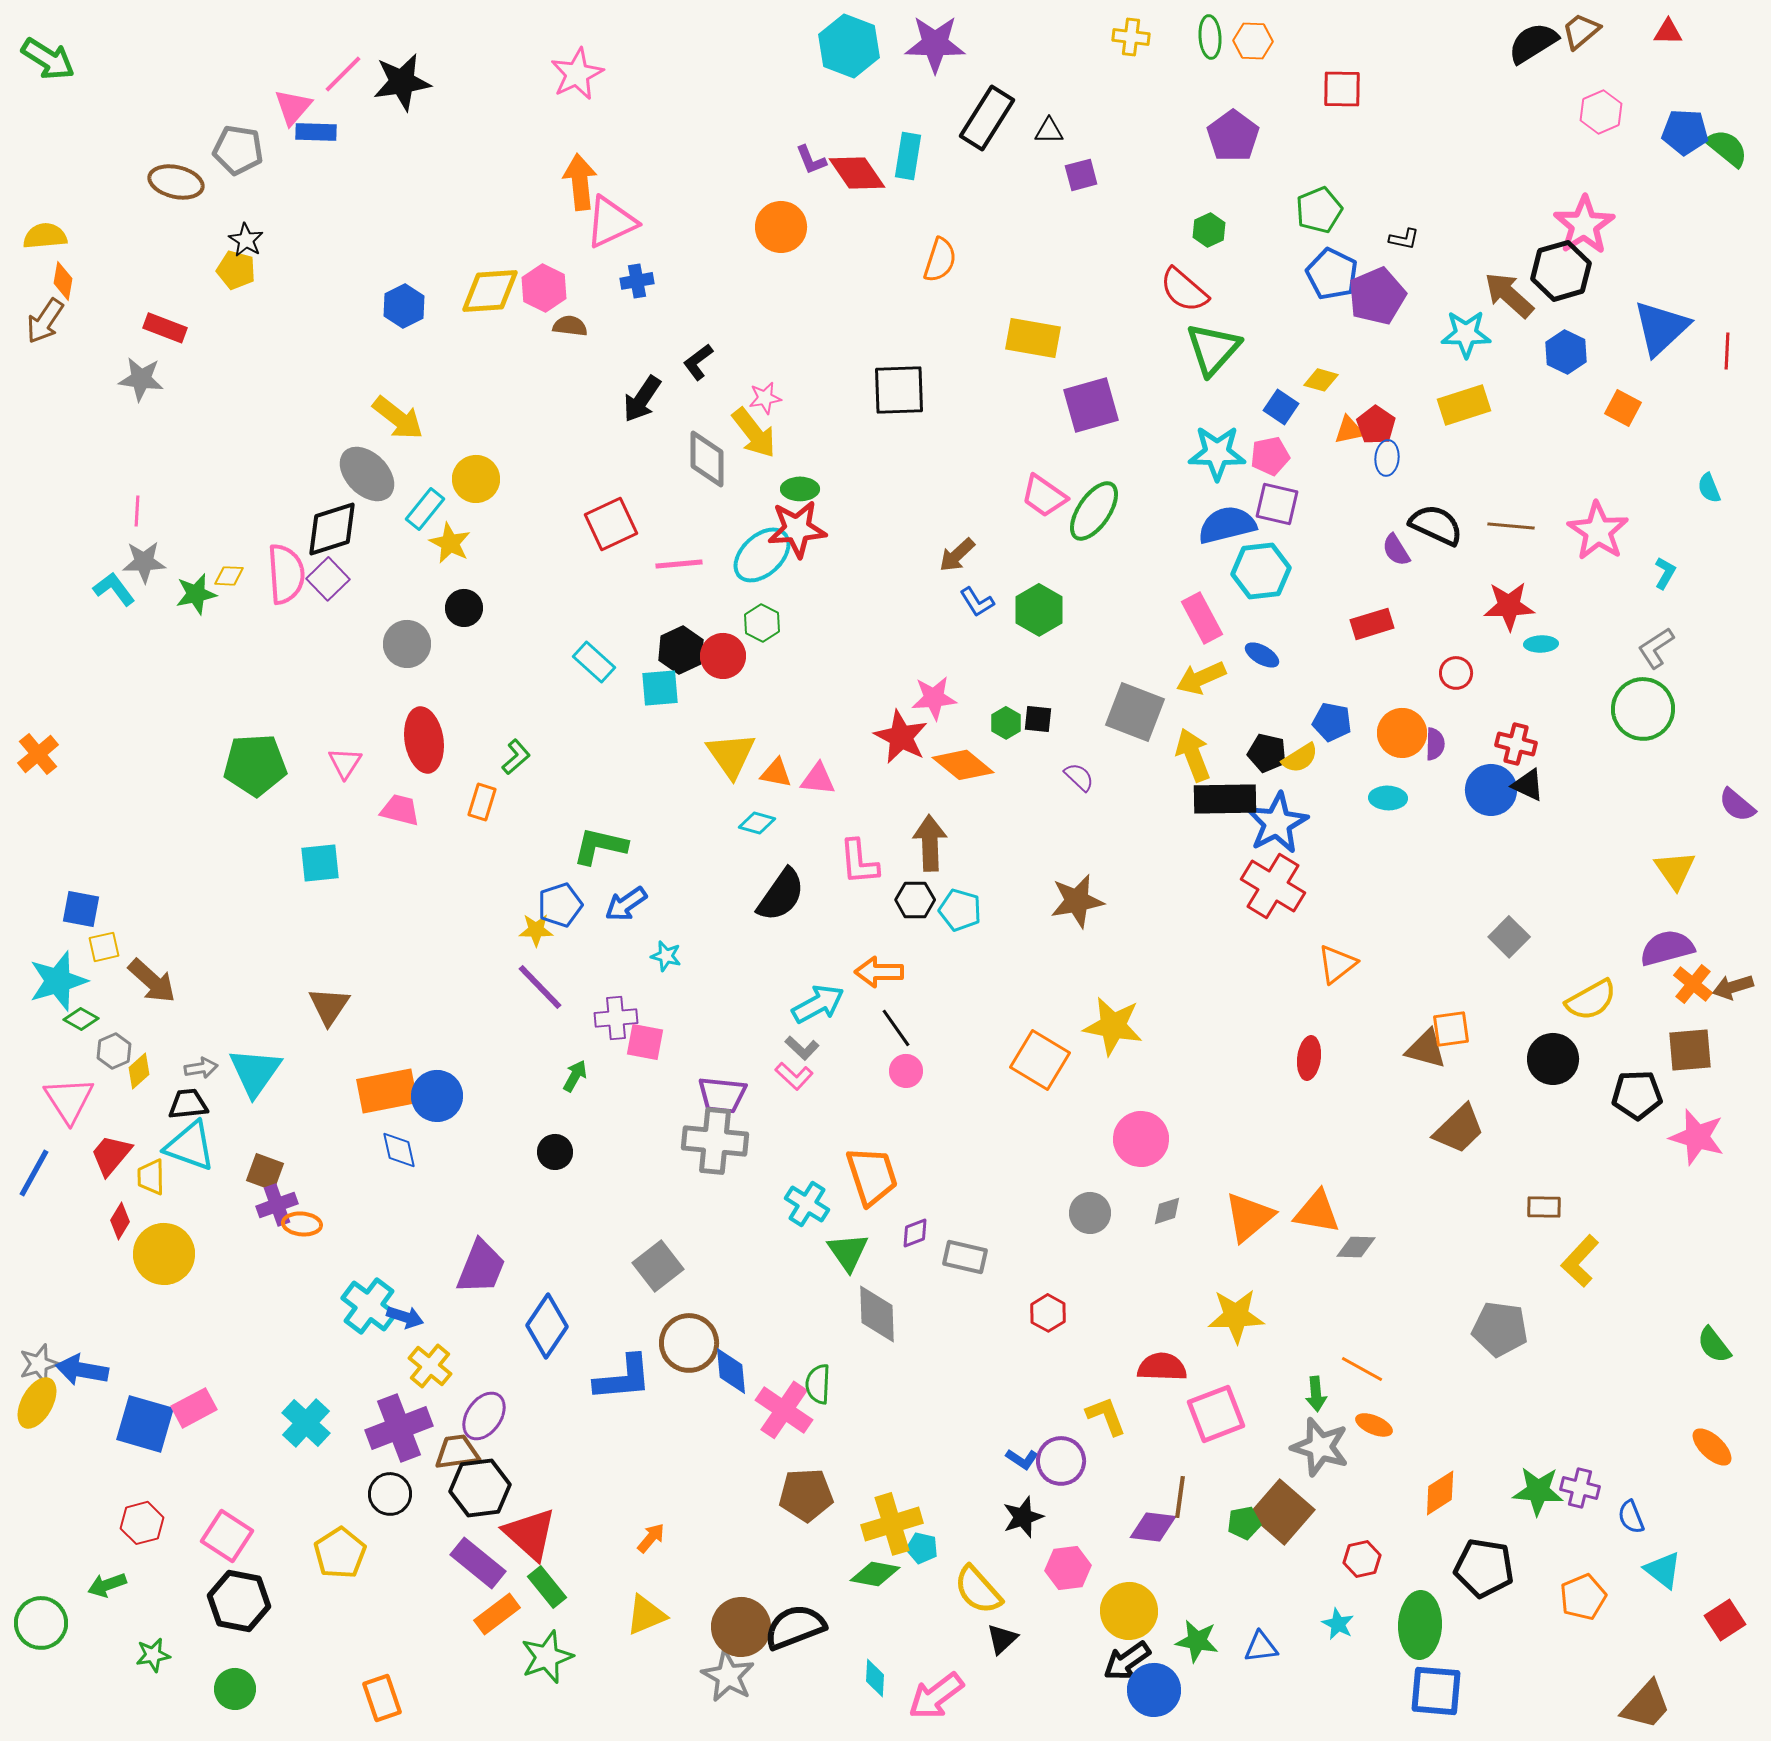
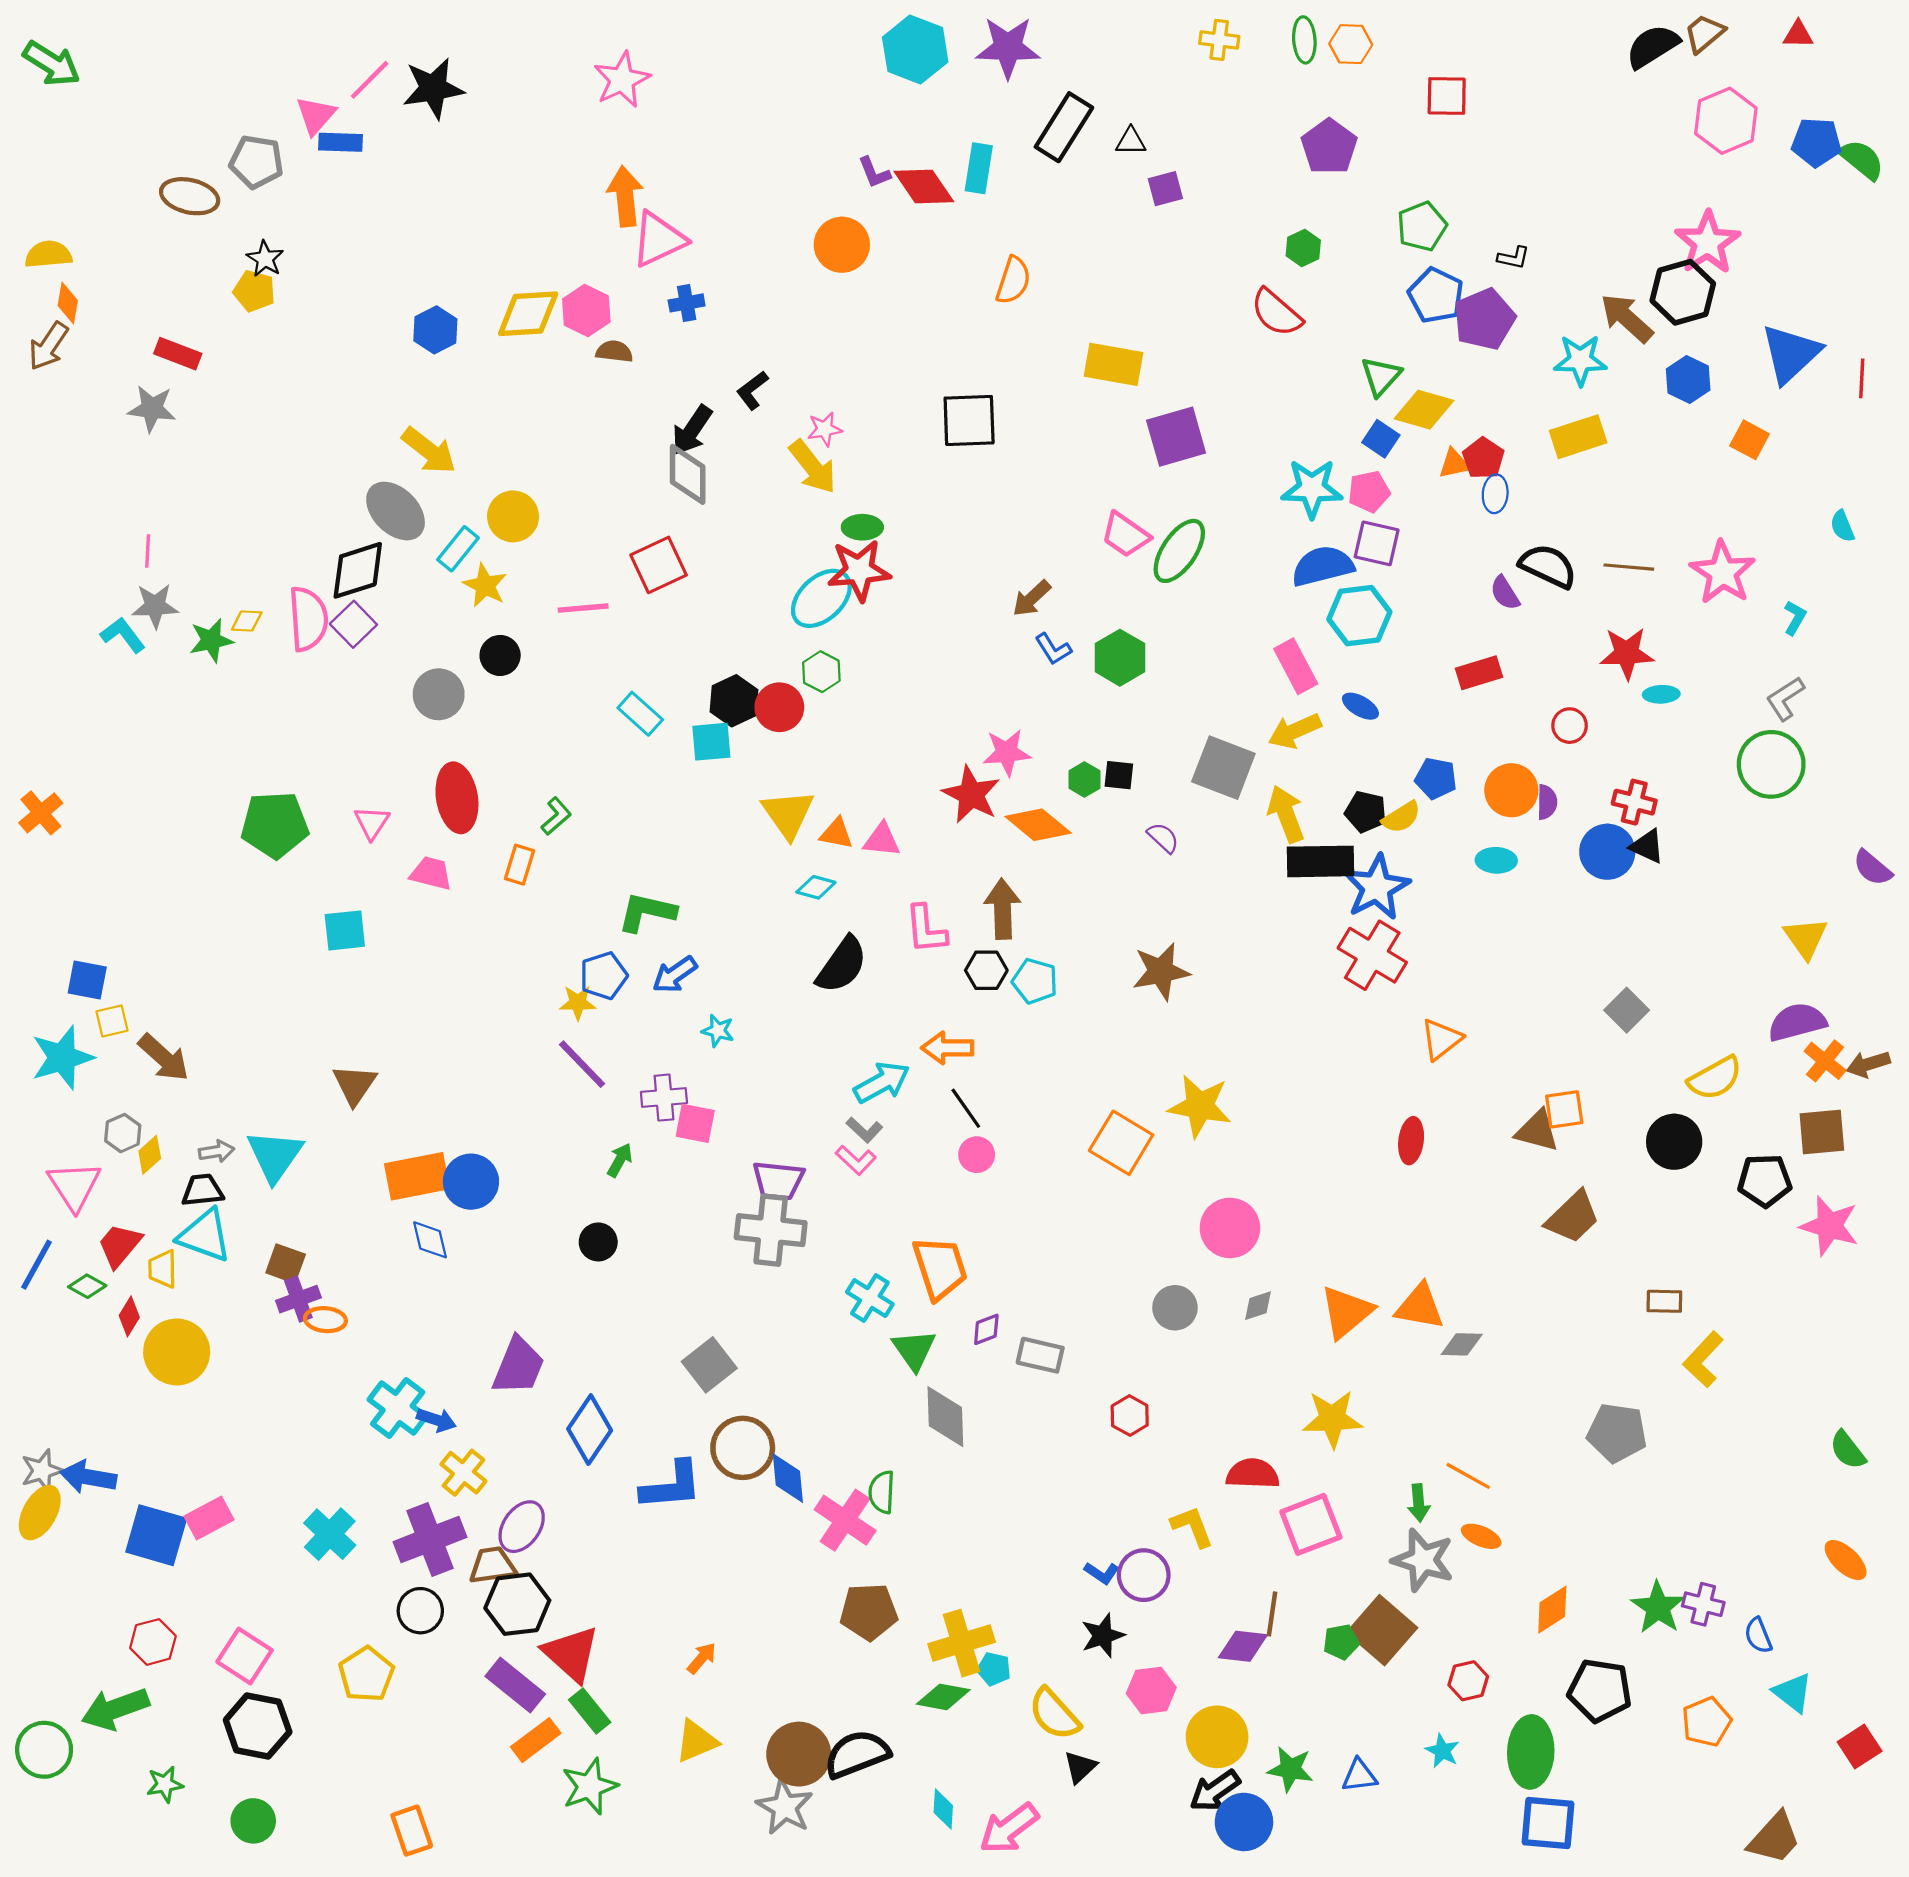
pink hexagon: (1601, 112) -> (1726, 121), size x1.4
green triangle: (1213, 349) -> (1381, 376), moved, size x0.7
yellow diamond: (1321, 380) -> (1424, 410), size x1.6
gray diamond: (707, 459) -> (688, 474), moved
pink line: (679, 564) -> (583, 608), moved
green diamond: (81, 1019) -> (87, 1286), moved
green star: (1538, 1491) -> (1658, 1607), turned 30
green arrow: (107, 1585) -> (115, 1709), size x1.6

